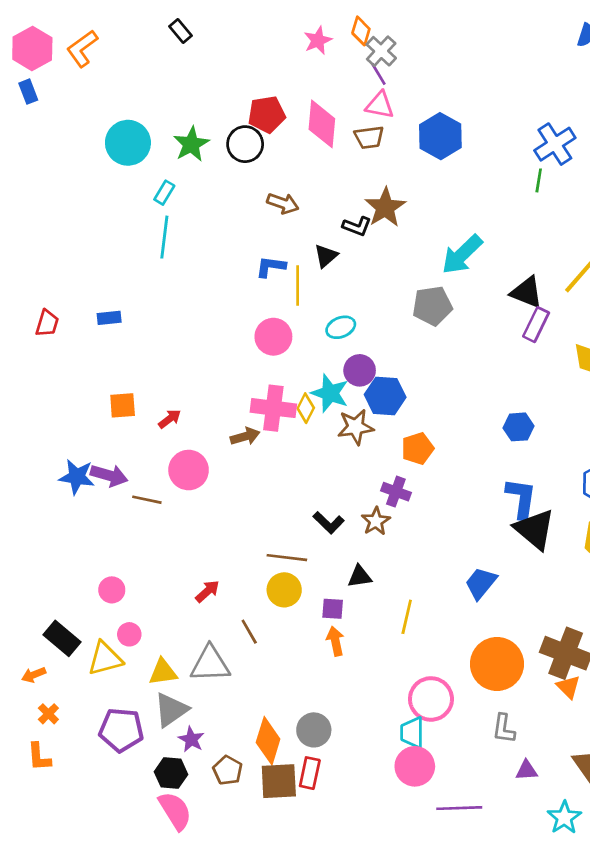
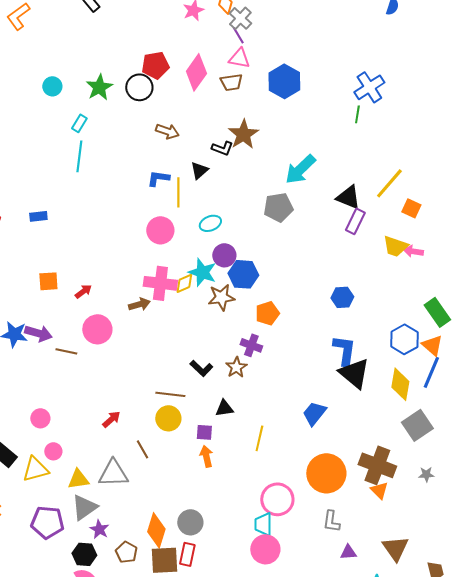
pink diamond: (322, 124) -> (196, 72), turned 30
cyan circle: (128, 143) -> (52, 86), size x0.6
yellow diamond: (306, 408) -> (184, 283), turned 40

